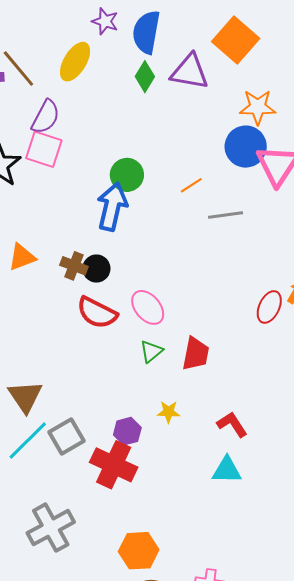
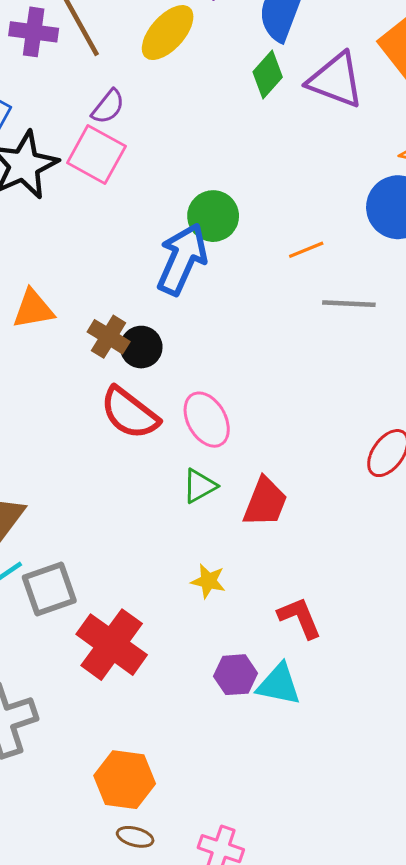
purple semicircle: (46, 117) -> (108, 107), size x0.7
purple hexagon: (127, 431) -> (235, 675), moved

